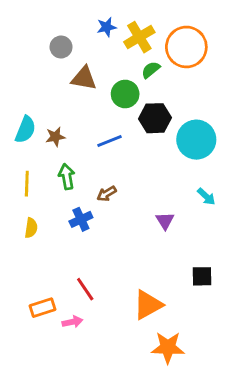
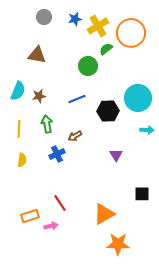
gray circle: (61, 47) -> (44, 17), moved
brown triangle: (84, 78) -> (37, 55), moved
black hexagon: (155, 118) -> (108, 111), moved
cyan arrow: (206, 197) -> (147, 130), moved, turned -40

